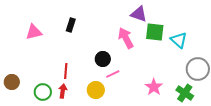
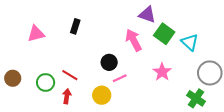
green square: (155, 32) -> (164, 34), turned 30
red line: (66, 71) -> (70, 75), turned -63
brown circle: (12, 82) -> (13, 78), moved
pink star: (154, 87) -> (162, 72), moved
green circle: (43, 92) -> (46, 82), moved

